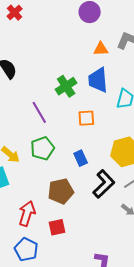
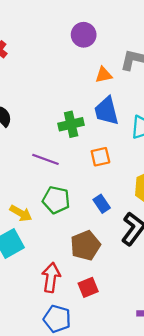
green cross: (66, 86) -> (71, 124), turned 30
purple line: (39, 112) -> (45, 159), turned -30
green pentagon: (42, 148) -> (56, 200), turned -30

